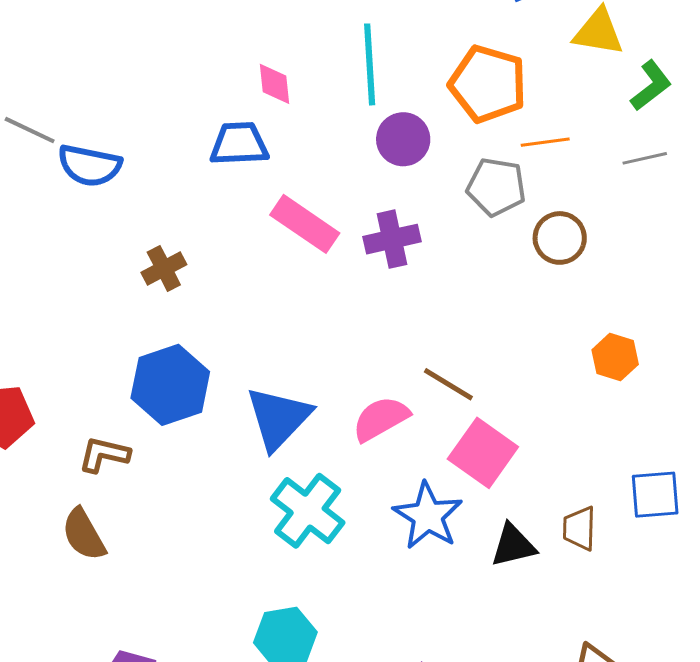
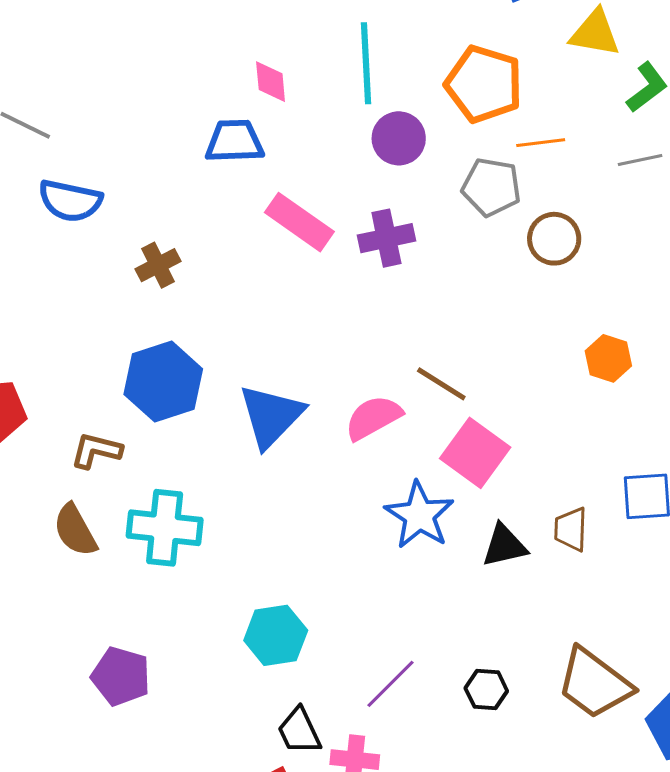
blue semicircle: (90, 165) -> (70, 201), moved
cyan cross: (308, 511) -> (165, 528), moved, turned -32

